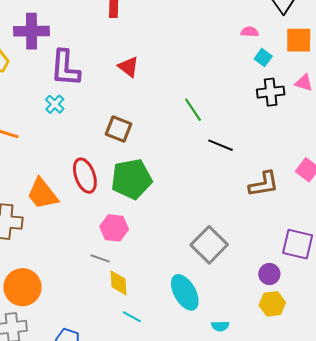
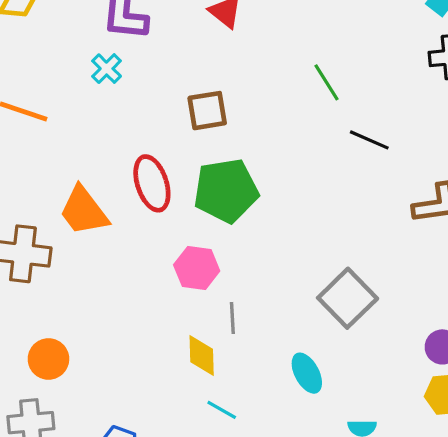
brown square: (119, 129) -> (207, 111), turned -32
gray line: (100, 258) -> (232, 318), moved, turned 66
orange circle: (22, 287) -> (48, 359), size x0.7
cyan ellipse: (185, 292) -> (307, 373), size x0.7

